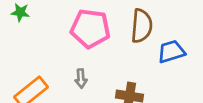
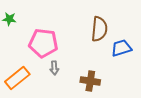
pink pentagon: (90, 29) -> (43, 43), moved

